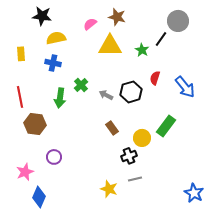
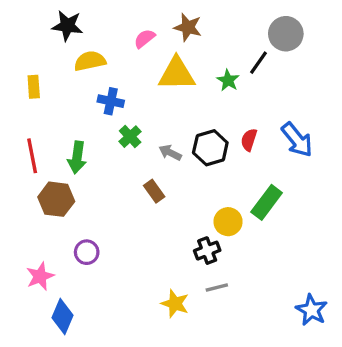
blue cross: (53, 63) -> (111, 101), moved
red semicircle: (155, 78) -> (249, 140), moved
green arrow: (60, 98) -> (77, 157), moved
brown rectangle: (112, 128) -> (154, 191), moved

